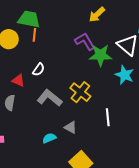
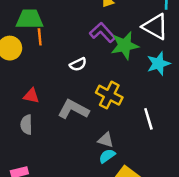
white semicircle: (39, 70) -> (78, 64), moved, turned 40
cyan star: (124, 75) -> (158, 64), turned -30
cyan semicircle: (49, 138) -> (107, 156), moved

